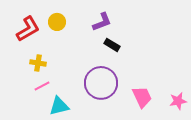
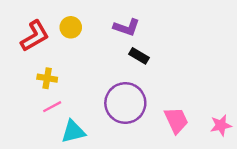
purple L-shape: (102, 22) -> (127, 27), turned 40

